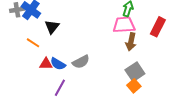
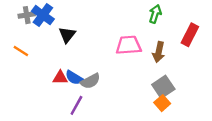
pink trapezoid: (124, 25) -> (129, 45), moved
orange line: (33, 43) -> (21, 51), moved
gray semicircle: (81, 62) -> (90, 81), moved

